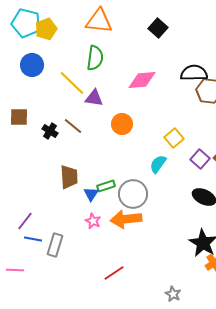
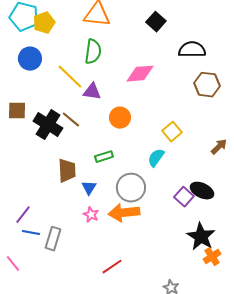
black semicircle: (194, 73) -> (192, 50), moved
black cross: (50, 131) -> (48, 125), size x1.8
purple square: (200, 159) -> (184, 197), moved
green rectangle: (106, 186) -> (104, 157), moved
pink line: (15, 270) -> (13, 264), turned 48

